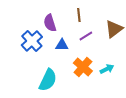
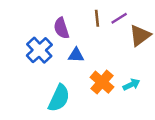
purple line: (86, 36) -> (119, 18), moved

